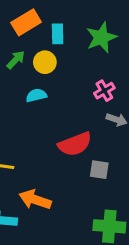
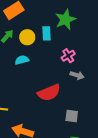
cyan rectangle: (58, 34) -> (46, 33), moved
gray square: (99, 170) -> (72, 116), moved

